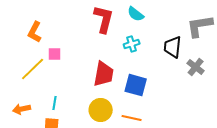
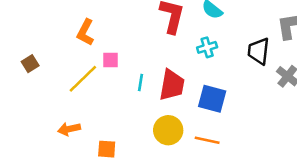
cyan line: (55, 103) -> (141, 83), moved

